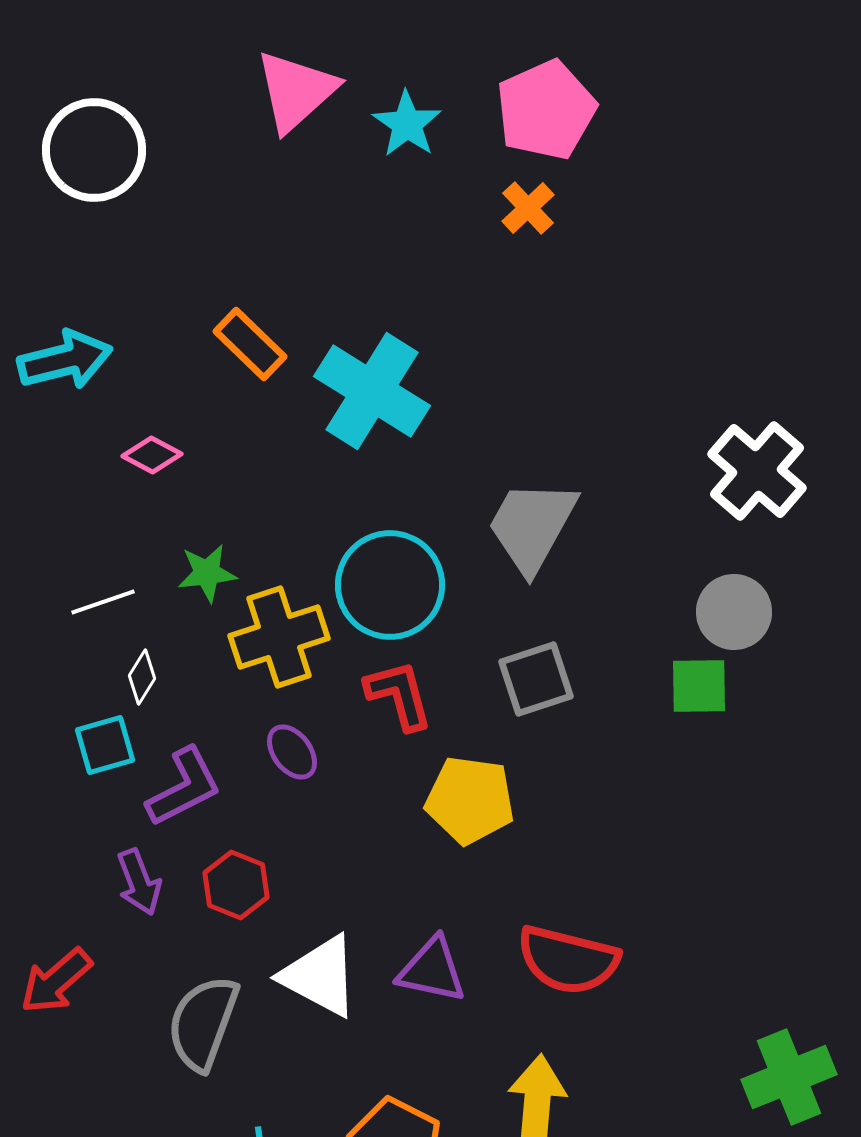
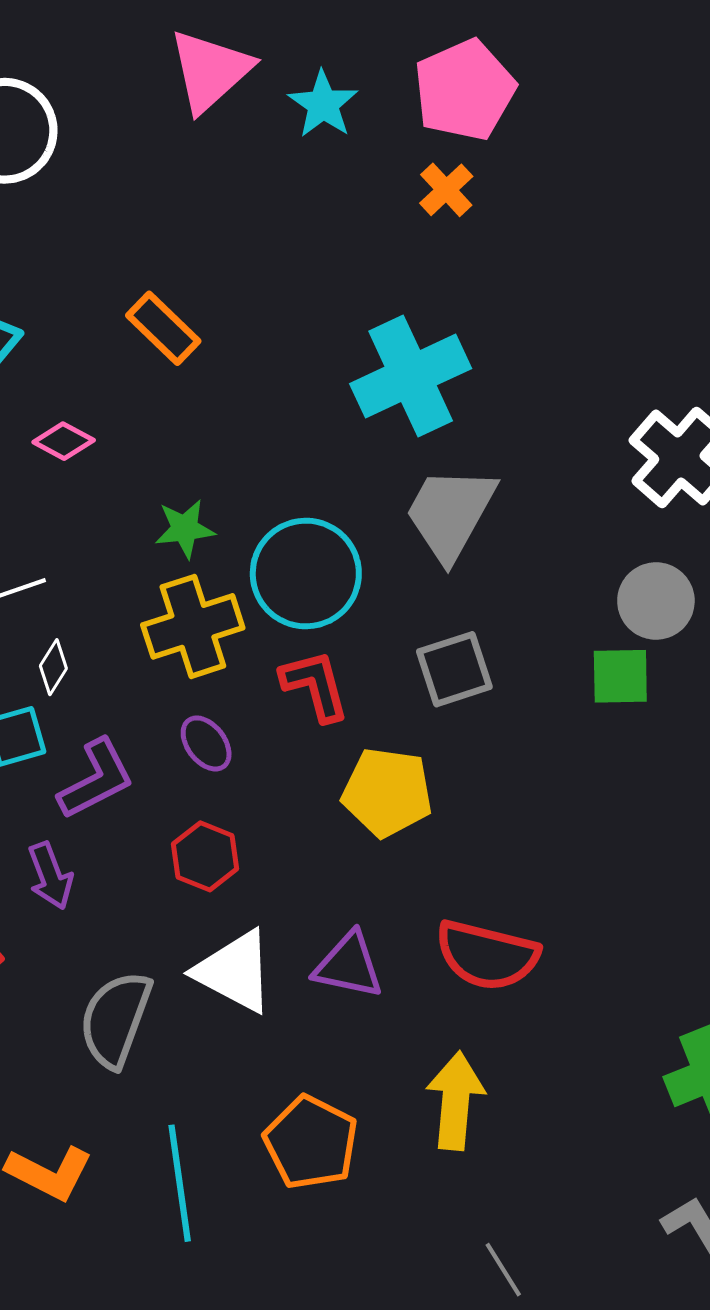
cyan cross: (372, 391) -> (411, 376), moved, turned 33
green star: (207, 573) -> (185, 529), moved
red hexagon: (236, 885) -> (205, 856), moved

